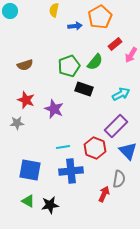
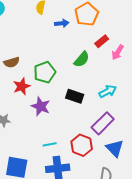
green pentagon: (69, 66) -> (45, 72), moved
black rectangle: (84, 89) -> (75, 96), moved
red star: (26, 100) -> (22, 86), moved, turned 30

